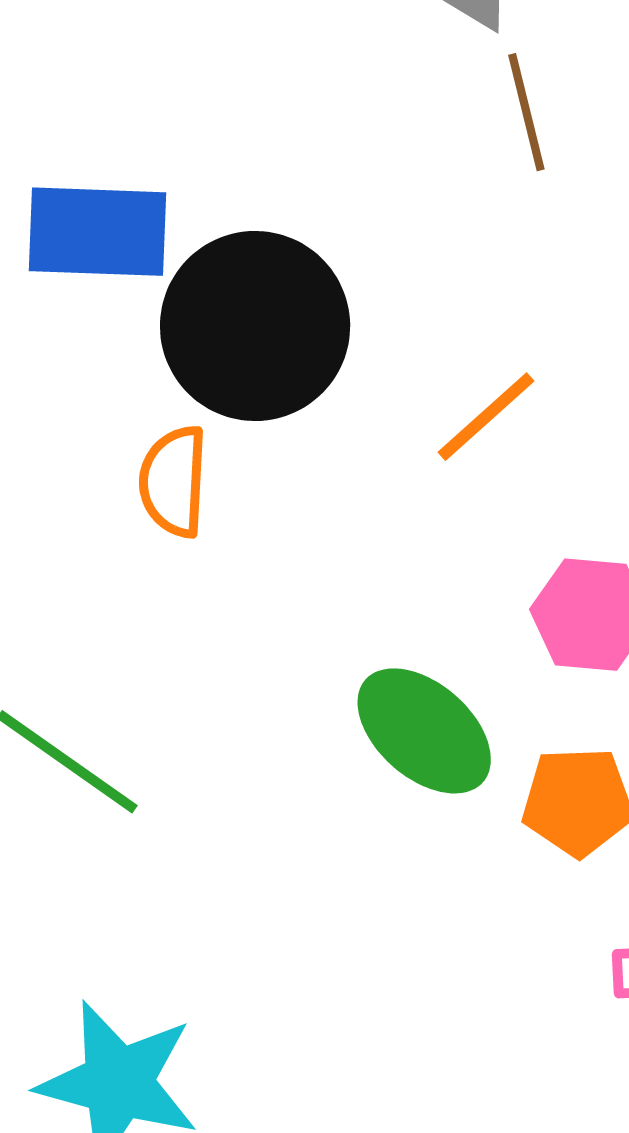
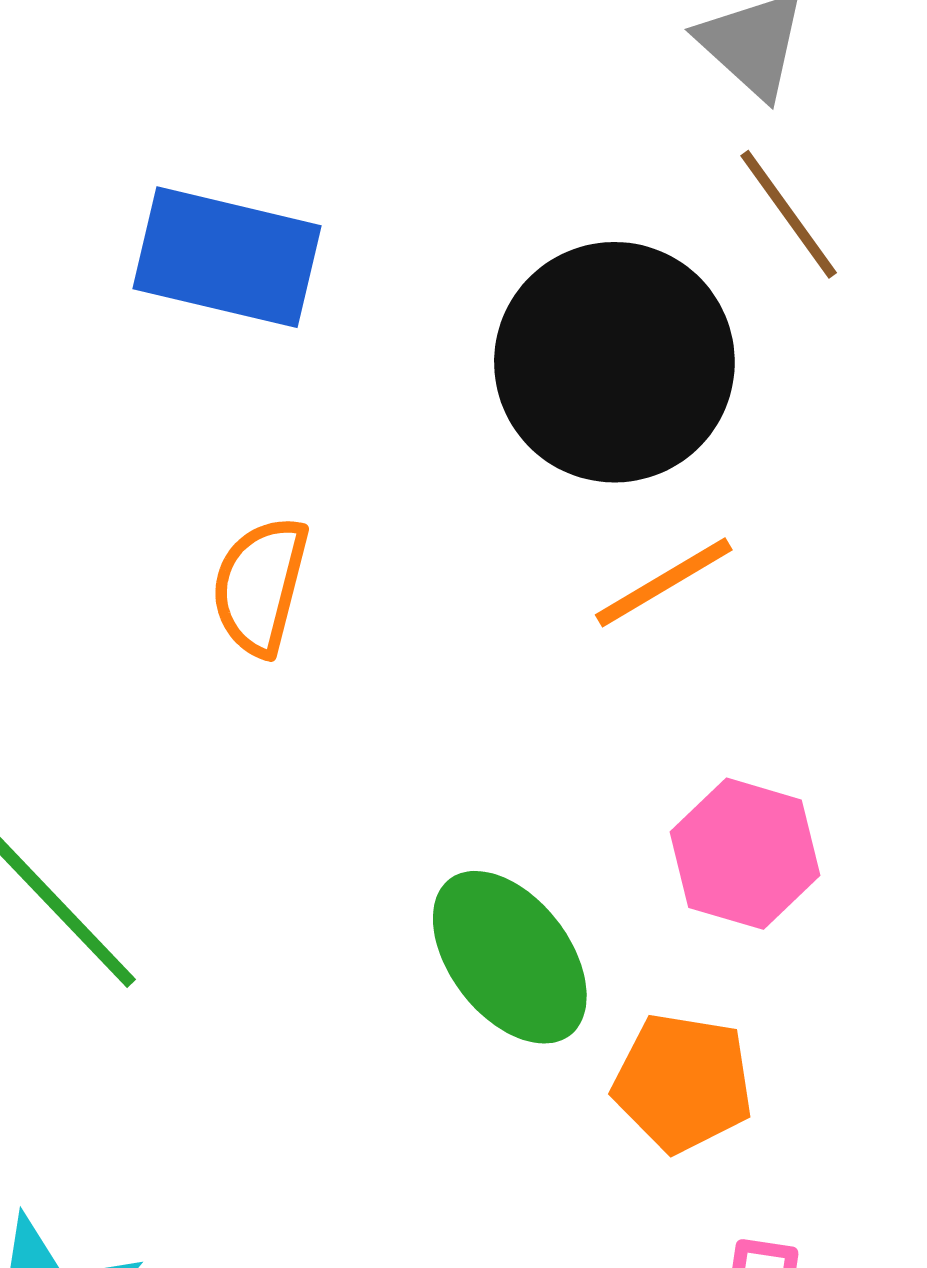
brown line: (526, 112) -> (789, 214), turned -33
black circle: (255, 326) -> (614, 362), moved

